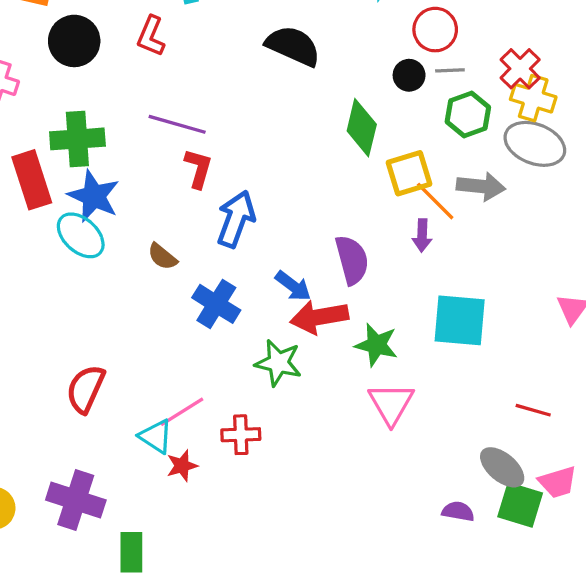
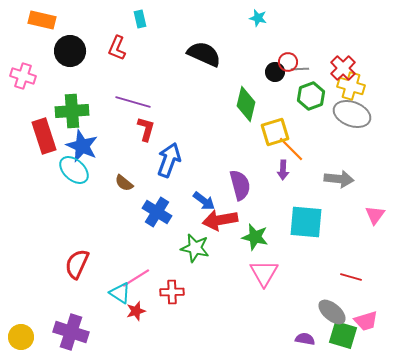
red circle: (435, 30) -> (288, 62), moved, size x0.7
gray arrow: (481, 186) -> (339, 179), moved

